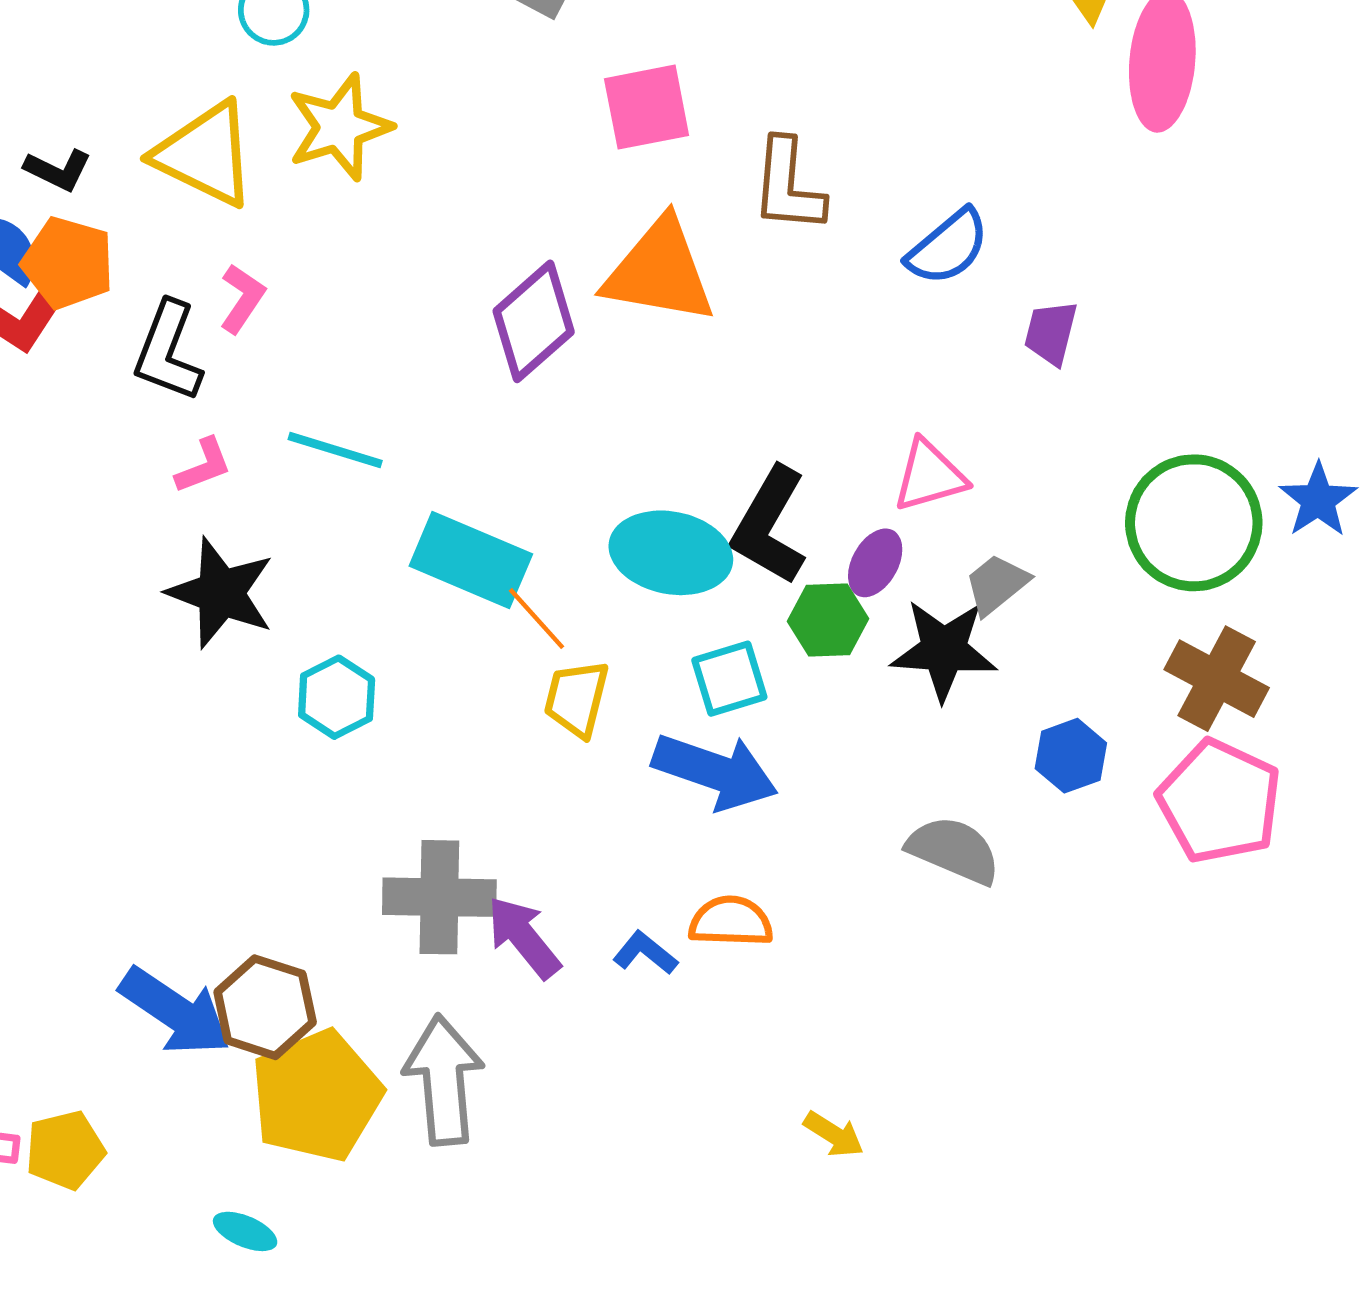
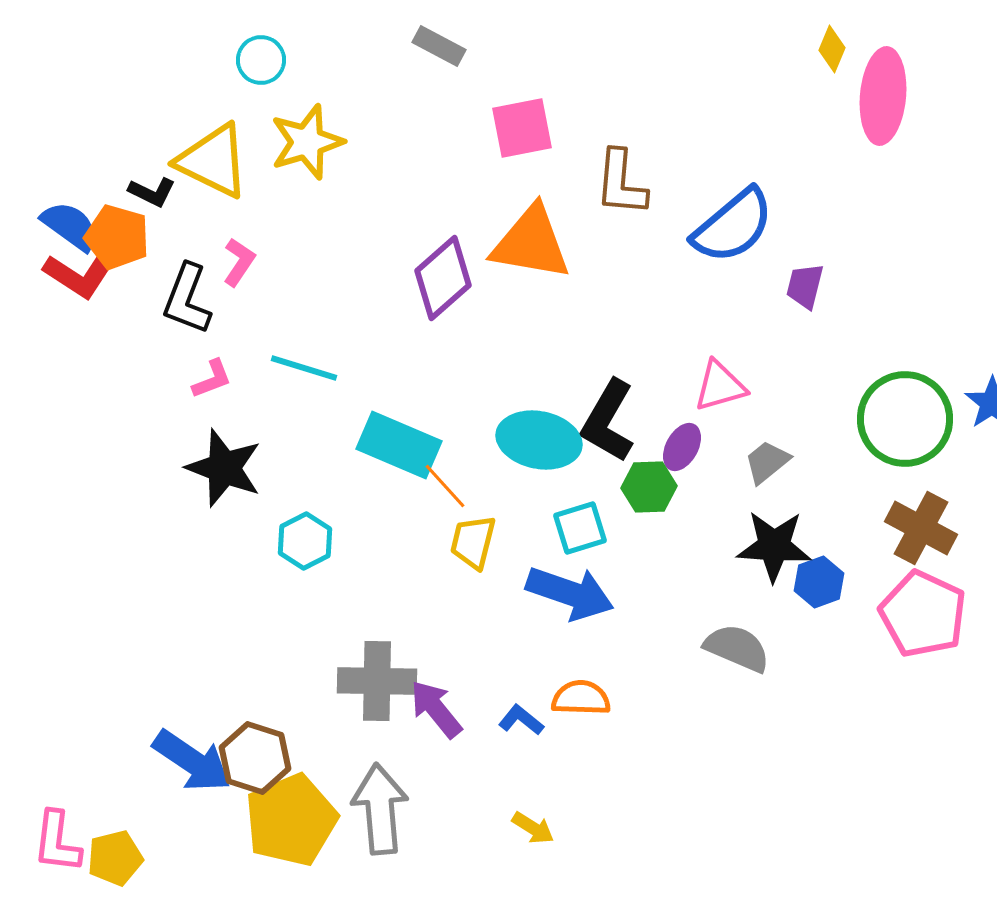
black L-shape: (58, 170) -> (152, 192), moved
blue semicircle: (948, 247) -> (733, 226), size x1.4
black star: (944, 650) -> (774, 546), moved
yellow arrow: (834, 1134) -> (533, 828), moved

